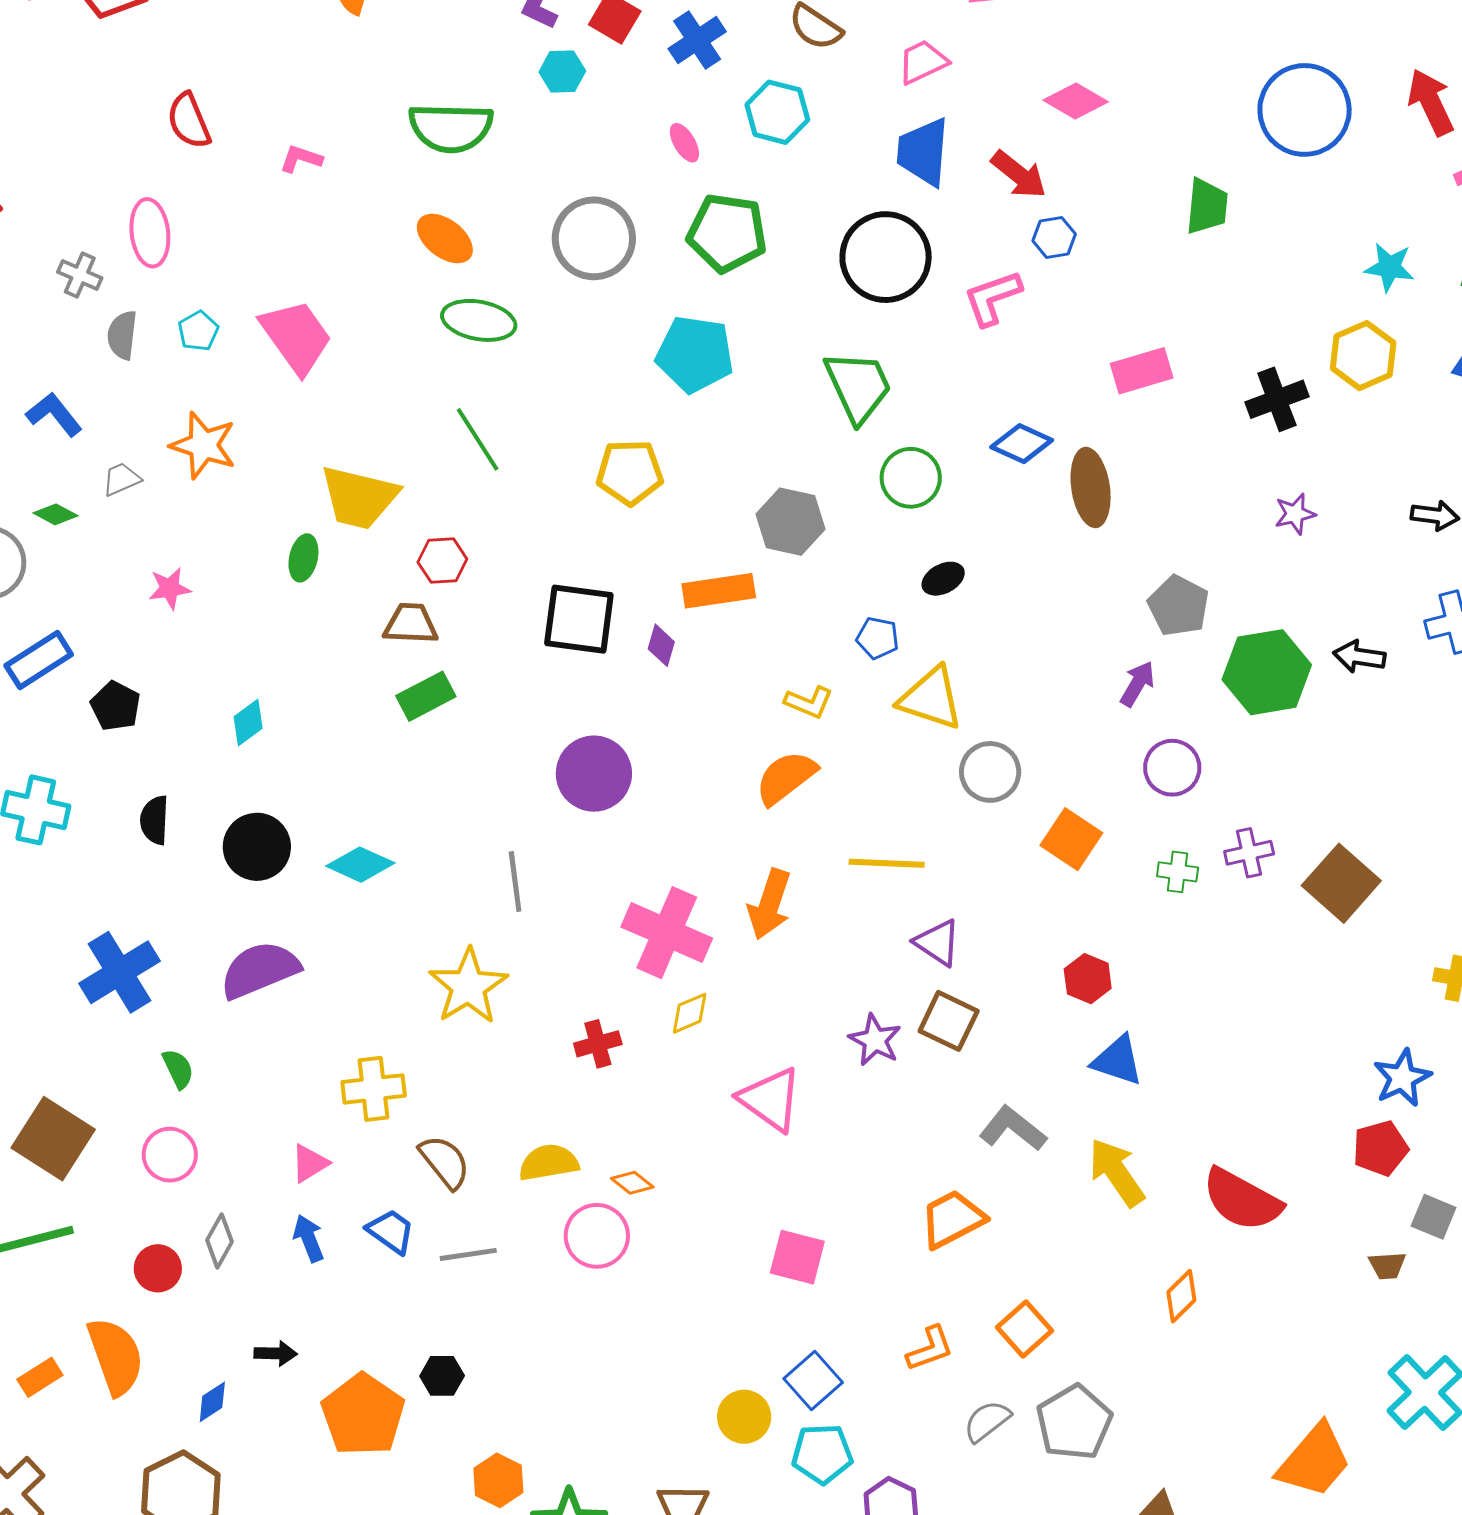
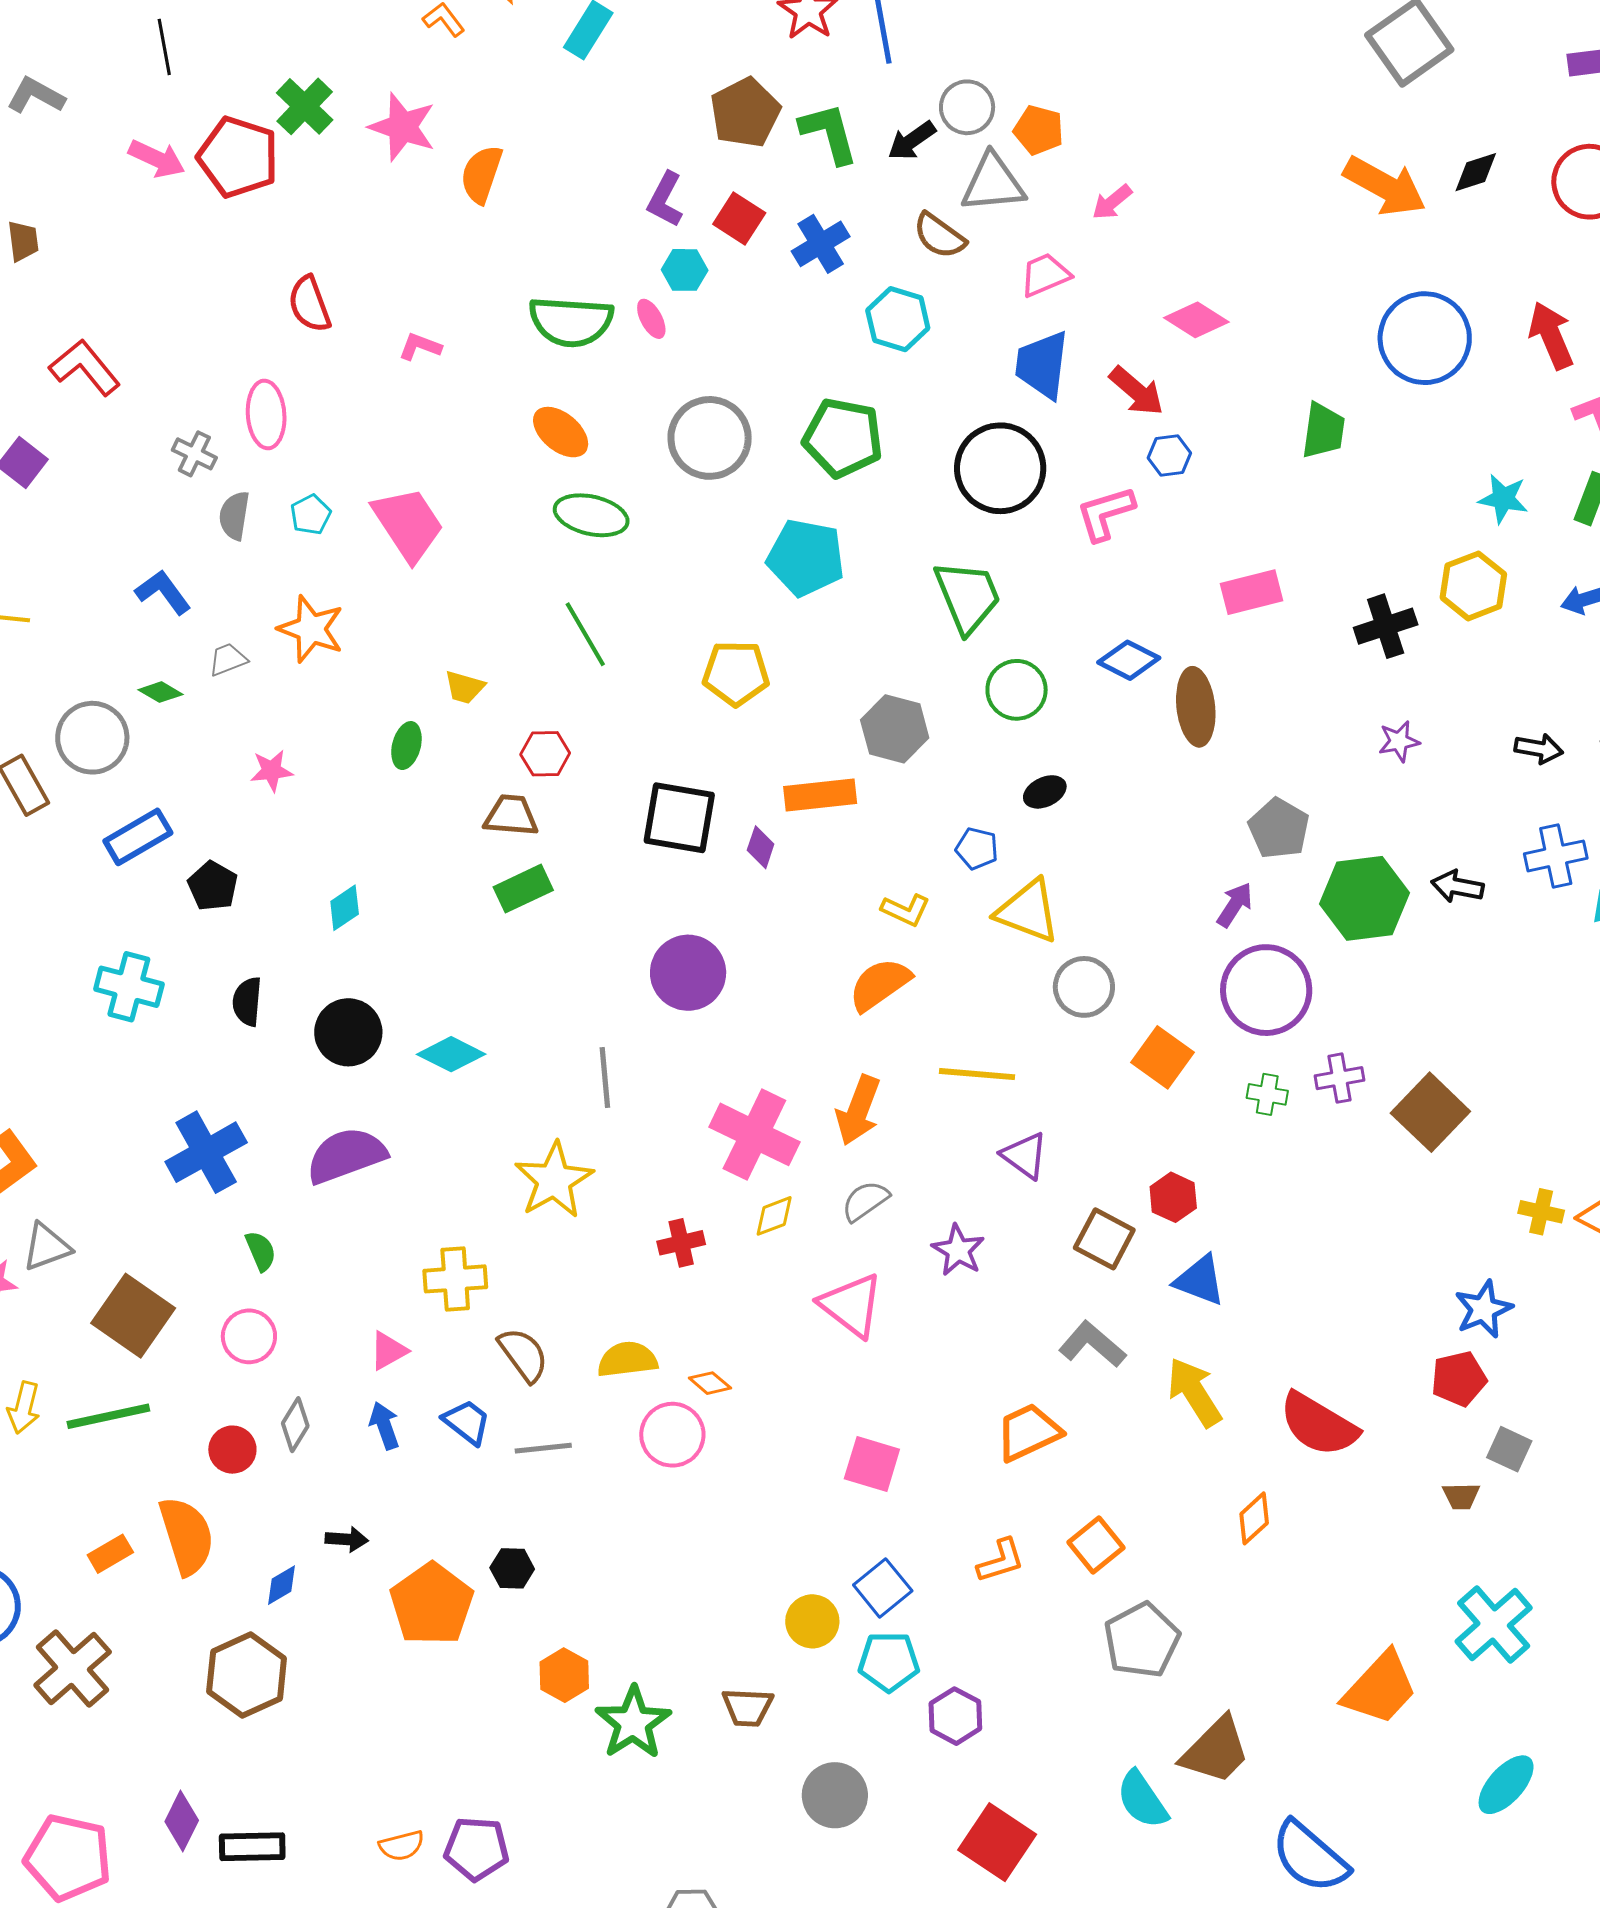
pink ellipse: (684, 143) -> (651, 319), moved
yellow trapezoid: (359, 497) -> (464, 687), size x0.5
purple circle: (1172, 768) -> (1266, 990), size x1.6
brown square: (949, 1021) -> (1104, 1239), moved
gray semicircle: (987, 1421) -> (865, 1201), moved

